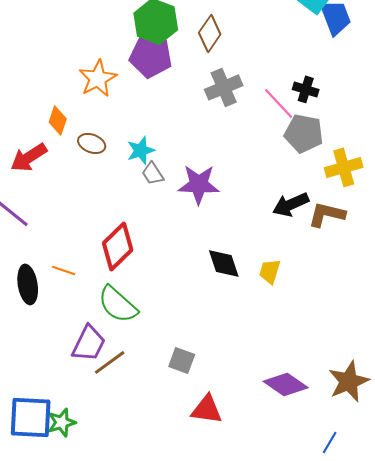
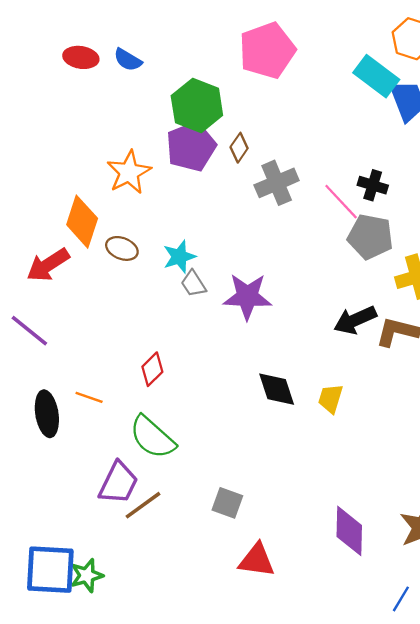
brown diamond: (210, 33) -> (239, 148), moved, size x0.7
purple pentagon: (151, 56) -> (191, 147), turned -30
orange diamond: (58, 120) -> (82, 222), size x1.5
red diamond: (118, 246) -> (152, 369), size x0.6
purple diamond: (286, 384) -> (349, 531), turned 57

